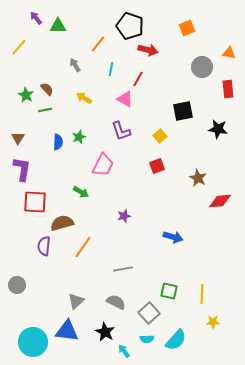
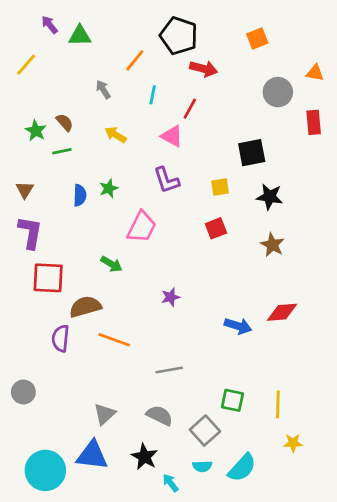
black star: (218, 129) -> (270, 197), moved
yellow square: (160, 136) -> (220, 187), turned 32
red diamond: (220, 201) -> (282, 312), moved
orange line: (83, 247) -> (114, 340), turned 75

